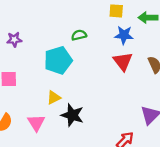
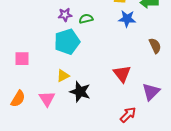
purple star: (14, 39) -> (65, 15), moved
red triangle: (123, 61) -> (122, 74), moved

